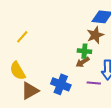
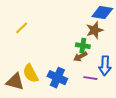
yellow semicircle: (18, 71) -> (31, 73), moved
brown triangle: (30, 91) -> (15, 82), moved, turned 42

